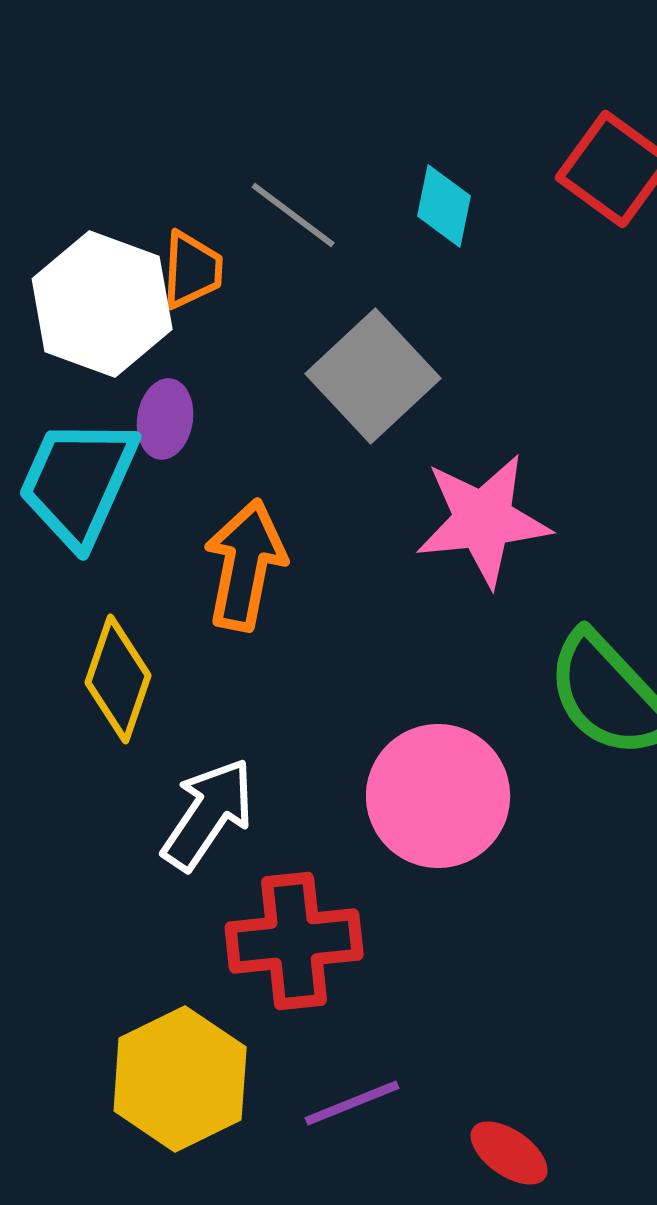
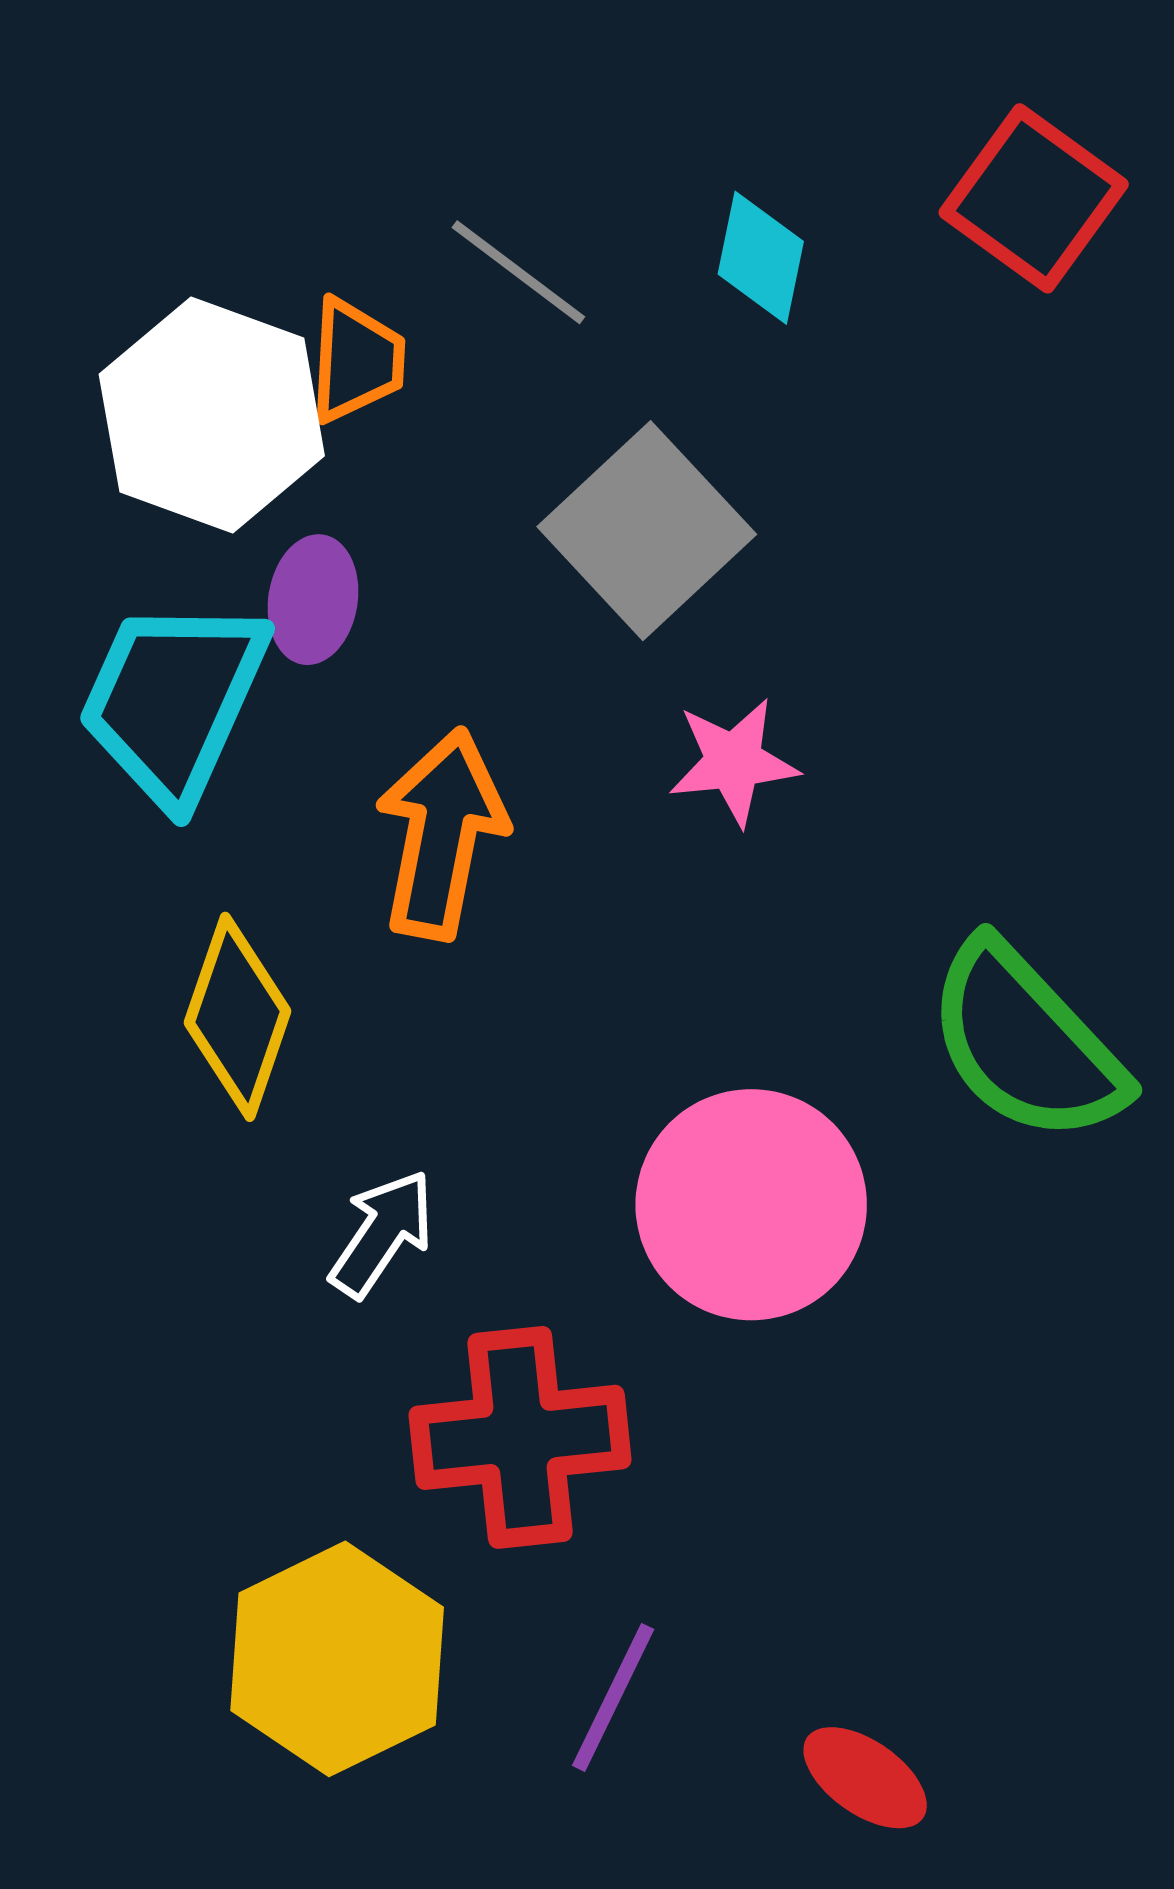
pink star: (483, 520) -> (733, 762), moved, size x0.6
white arrow: (208, 814) -> (382, 1234), size x0.7
purple line: (352, 1103) -> (613, 1697), turned -42

